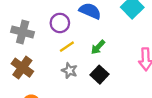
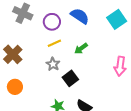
gray cross: (23, 32) -> (23, 13), moved
black square: (100, 75) -> (70, 78), moved

